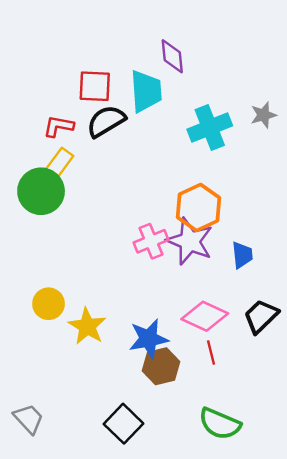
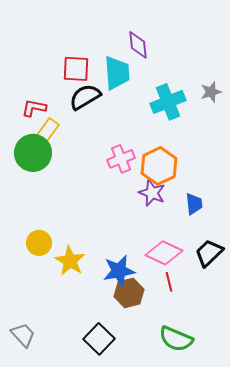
red L-shape: (59, 126) -> (34, 108), moved
pink cross: (151, 241) -> (121, 159), moved
purple star: (190, 241) -> (152, 193), size x0.7

